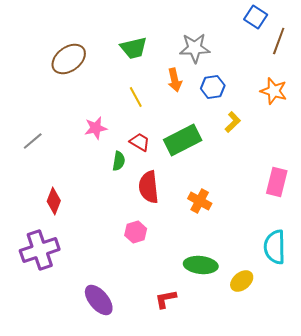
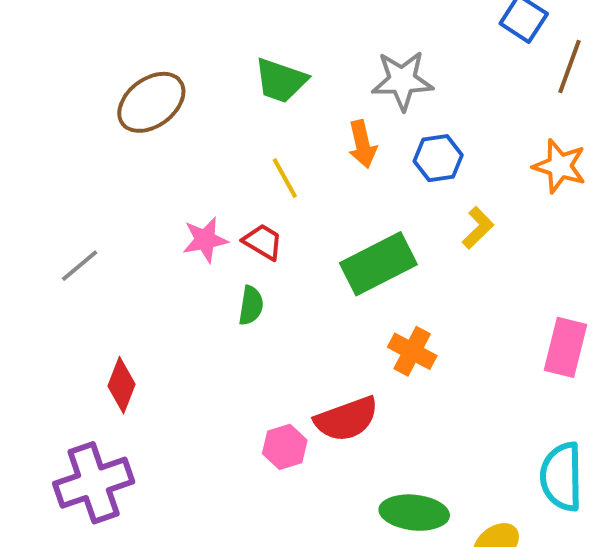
green trapezoid: (134, 48) -> (281, 80), turned 32
red trapezoid: (140, 142) -> (263, 242), moved
red semicircle: (149, 187) -> (346, 419), moved, turned -104
orange cross: (200, 201) -> (412, 351), moved

